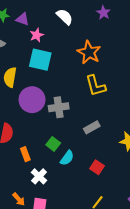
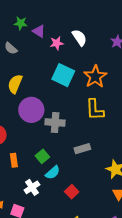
pink star: (37, 35) -> (57, 43), moved
cyan square: (40, 60) -> (63, 75), moved
red square: (97, 167) -> (72, 192), moved
white cross: (39, 176) -> (32, 187), moved

